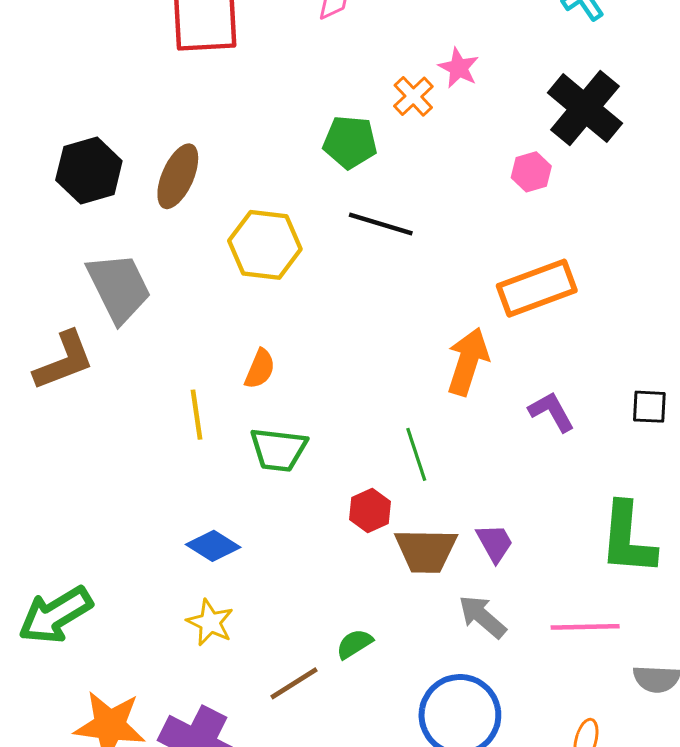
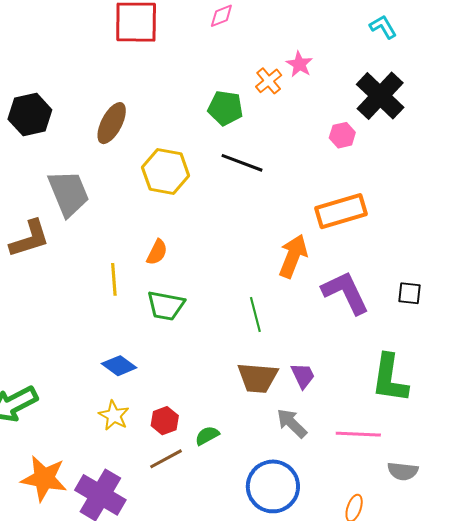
black hexagon: (89, 170) -> (30, 115), moved
purple L-shape: (552, 412) -> (345, 292), size x1.6
red hexagon: (370, 510) -> (165, 421), moved

